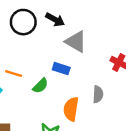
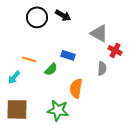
gray triangle: (76, 42) -> (99, 33), moved
gray semicircle: (98, 94) -> (102, 68), moved

